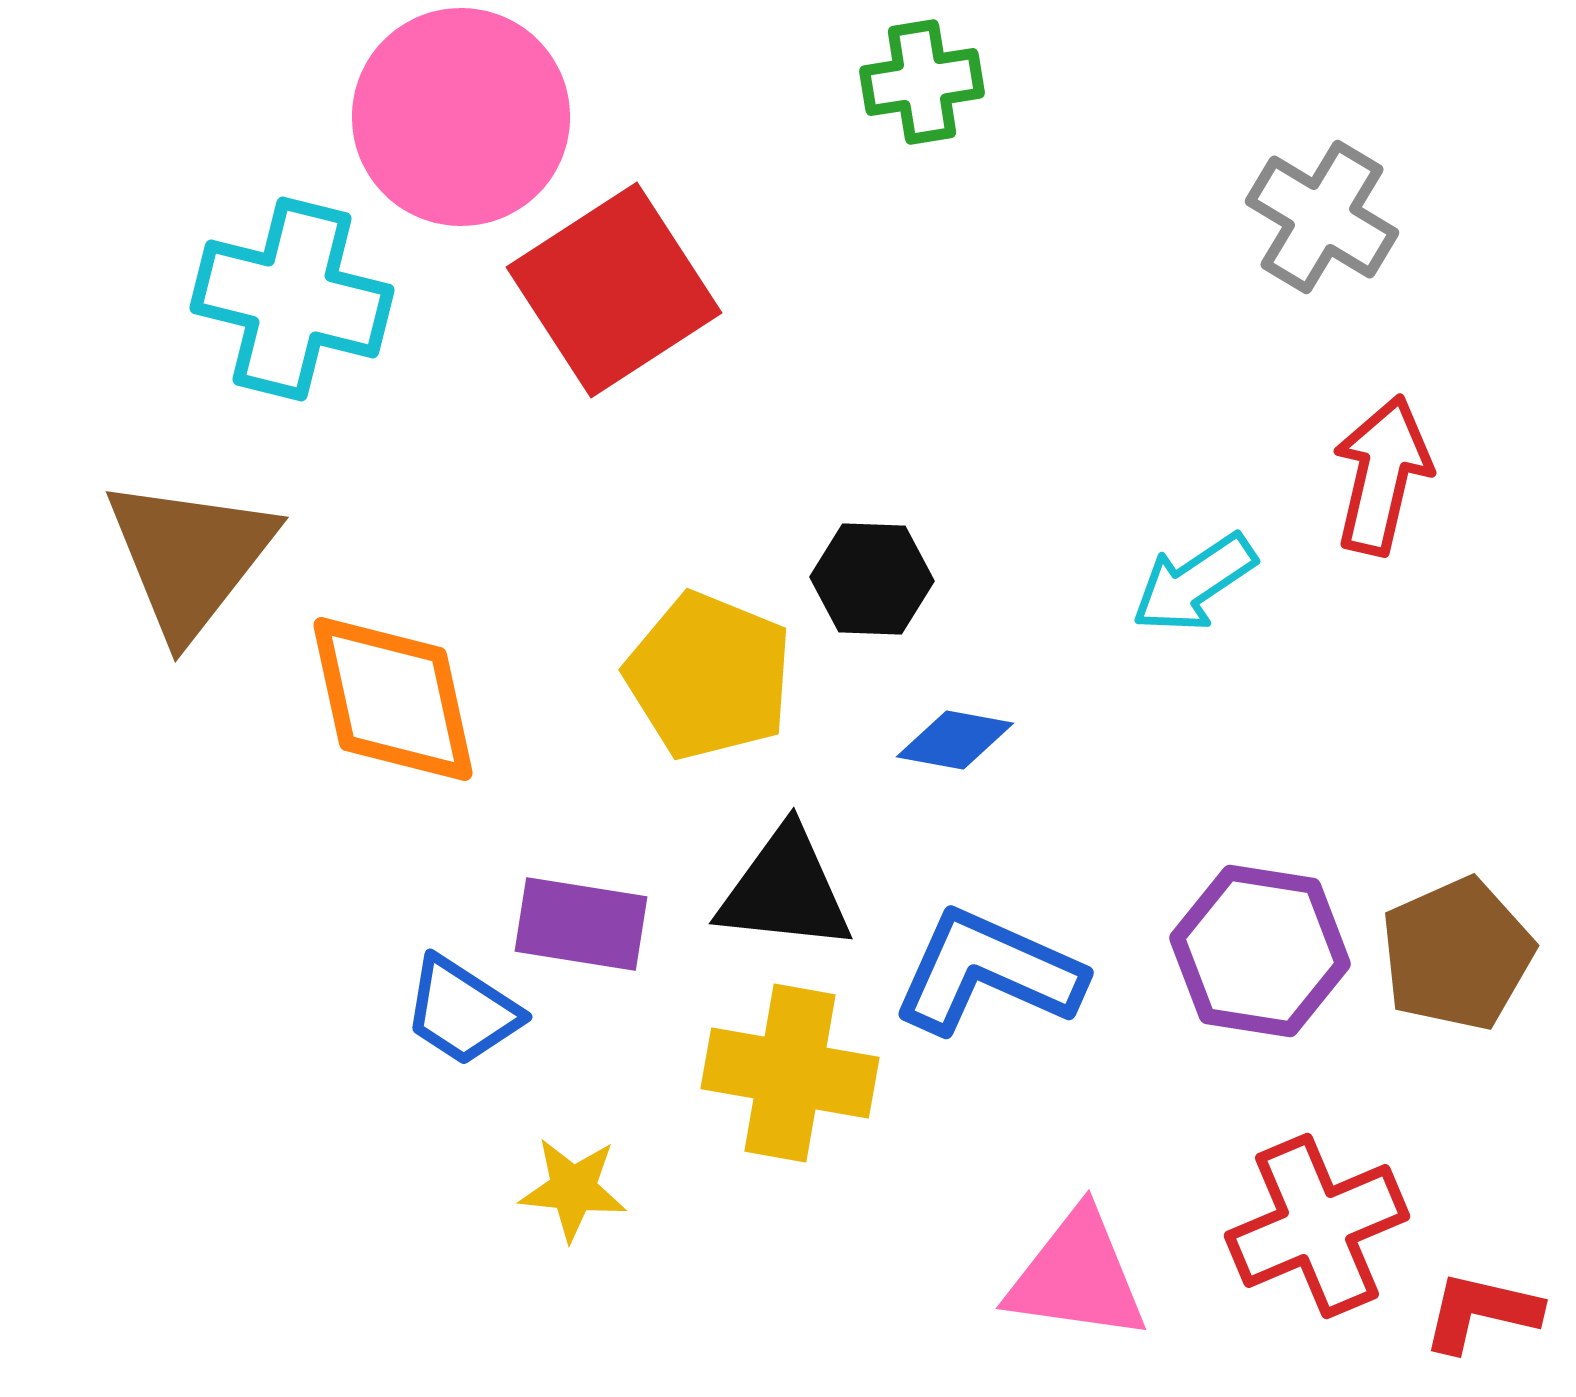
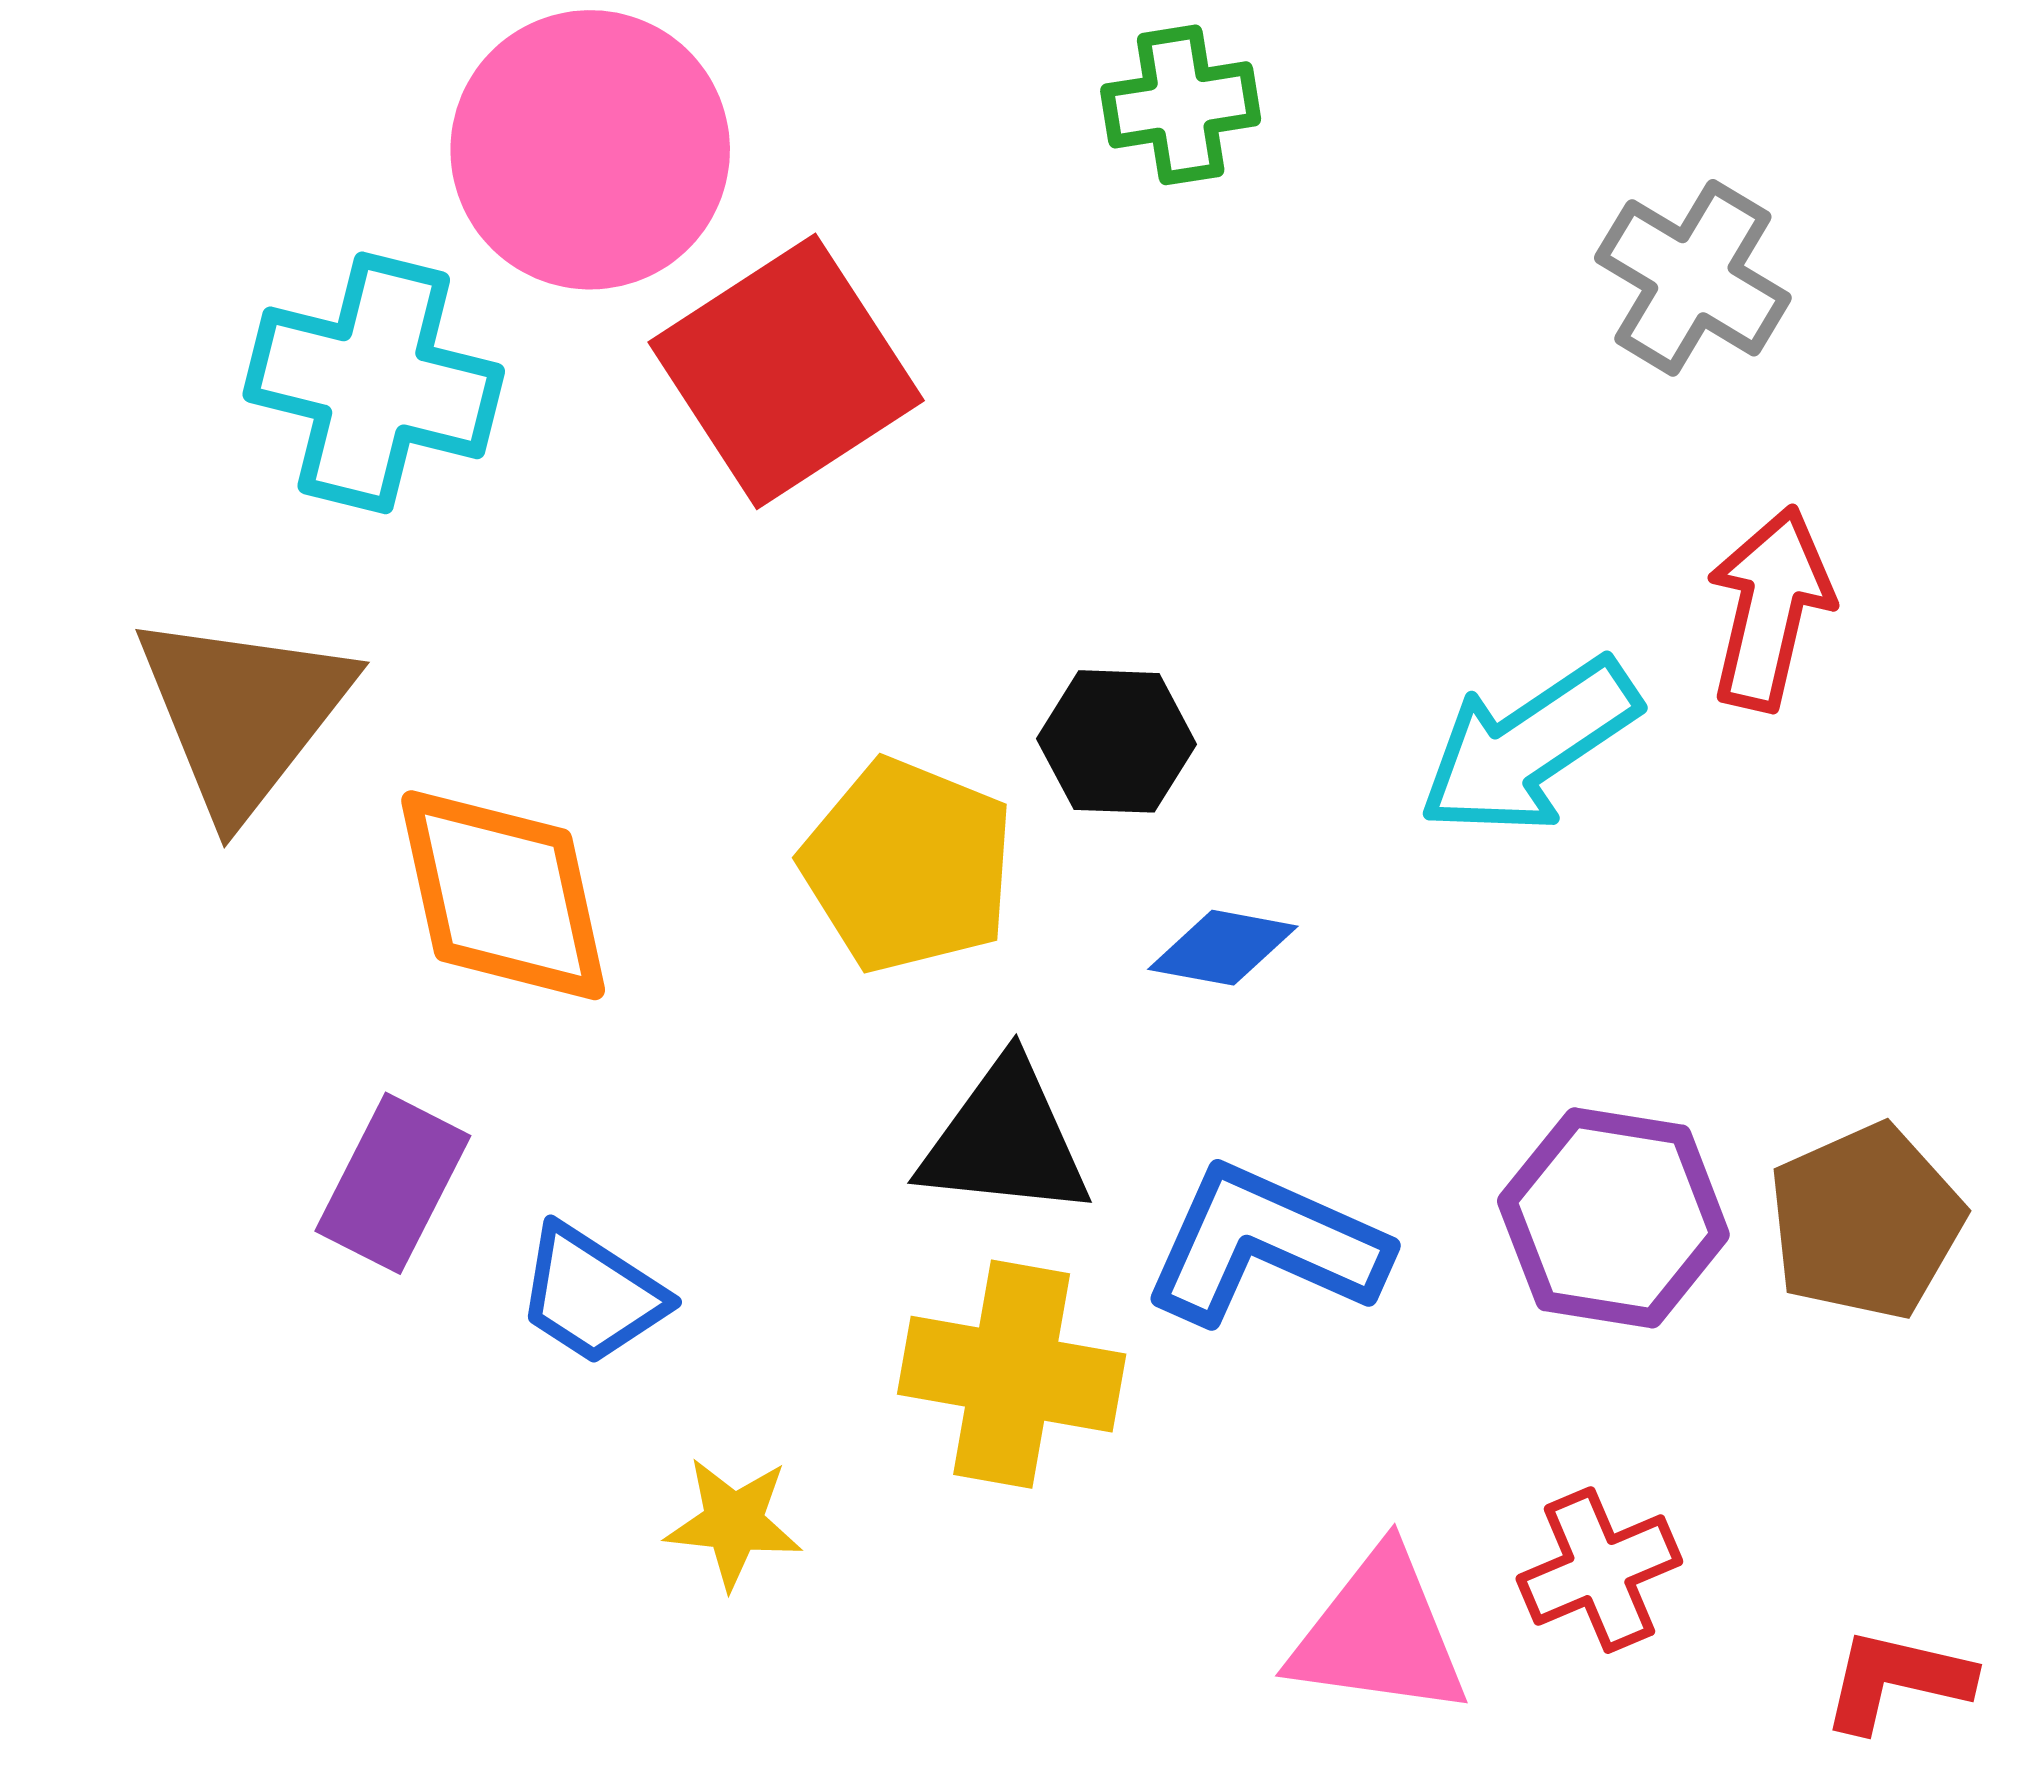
cyan arrow: (1194, 583) -> (1529, 747), size x1.4
purple rectangle: (581, 924) -> (393, 1183), moved, turned -72
red cross: (1317, 1226) -> (1599, 1570), moved, size x0.7

